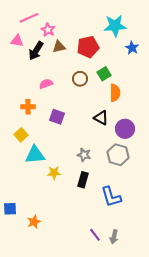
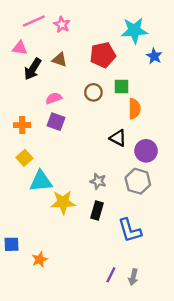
pink star: (48, 30) -> (62, 25), moved
brown triangle: (59, 47) -> (60, 60), moved, turned 32
black arrow: (36, 51) -> (33, 69), moved
green square: (104, 74) -> (121, 87), turned 32
orange cross: (28, 107) -> (22, 125), moved
purple square: (57, 117) -> (56, 122), moved
yellow star: (54, 173) -> (63, 202), size x1.5
purple line: (95, 235) -> (111, 275), turned 64

